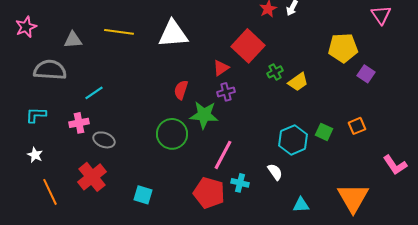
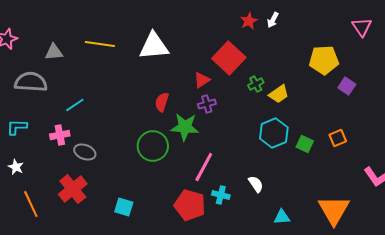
cyan hexagon: (293, 140) -> (274, 133), moved

